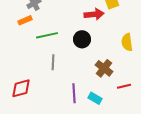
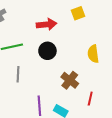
red arrow: (94, 14) -> (46, 24), moved
red line: (124, 86) -> (90, 99), turned -64

